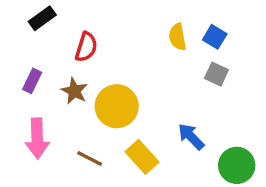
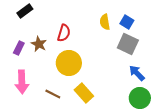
red semicircle: (86, 47) -> (64, 33), moved
gray square: (216, 74) -> (128, 44), size x1.5
brown star: (74, 91) -> (39, 44), moved
blue arrow: (191, 137) -> (137, 73), moved

